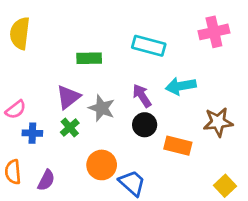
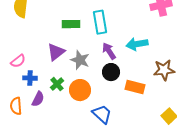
cyan rectangle: (149, 46) -> (100, 22), moved, turned 65
green cross: (70, 128) -> (57, 84), moved
orange circle: (102, 165) -> (80, 90), moved
purple semicircle: (46, 180) -> (38, 99), moved

